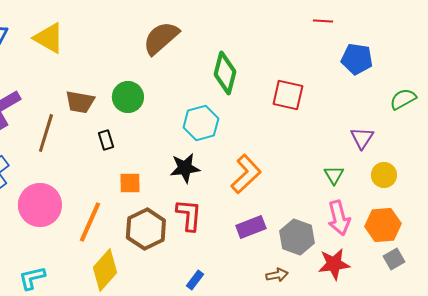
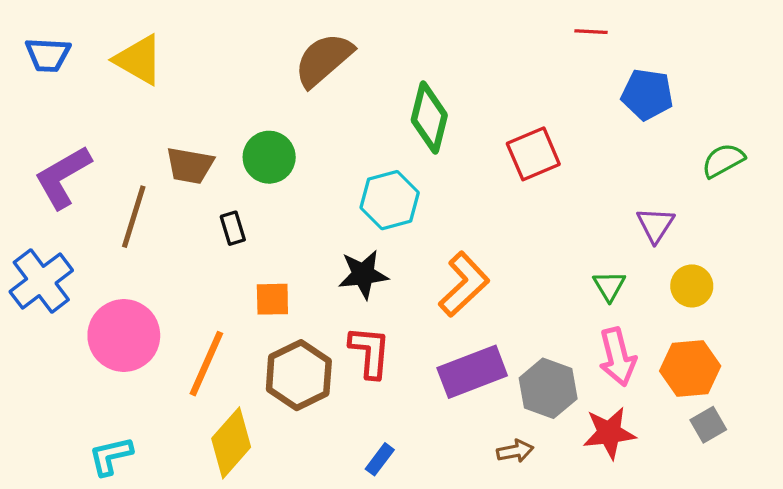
red square: (288, 95) -> (533, 154), turned -36
purple rectangle: (251, 227) -> (472, 372), size x1.4

